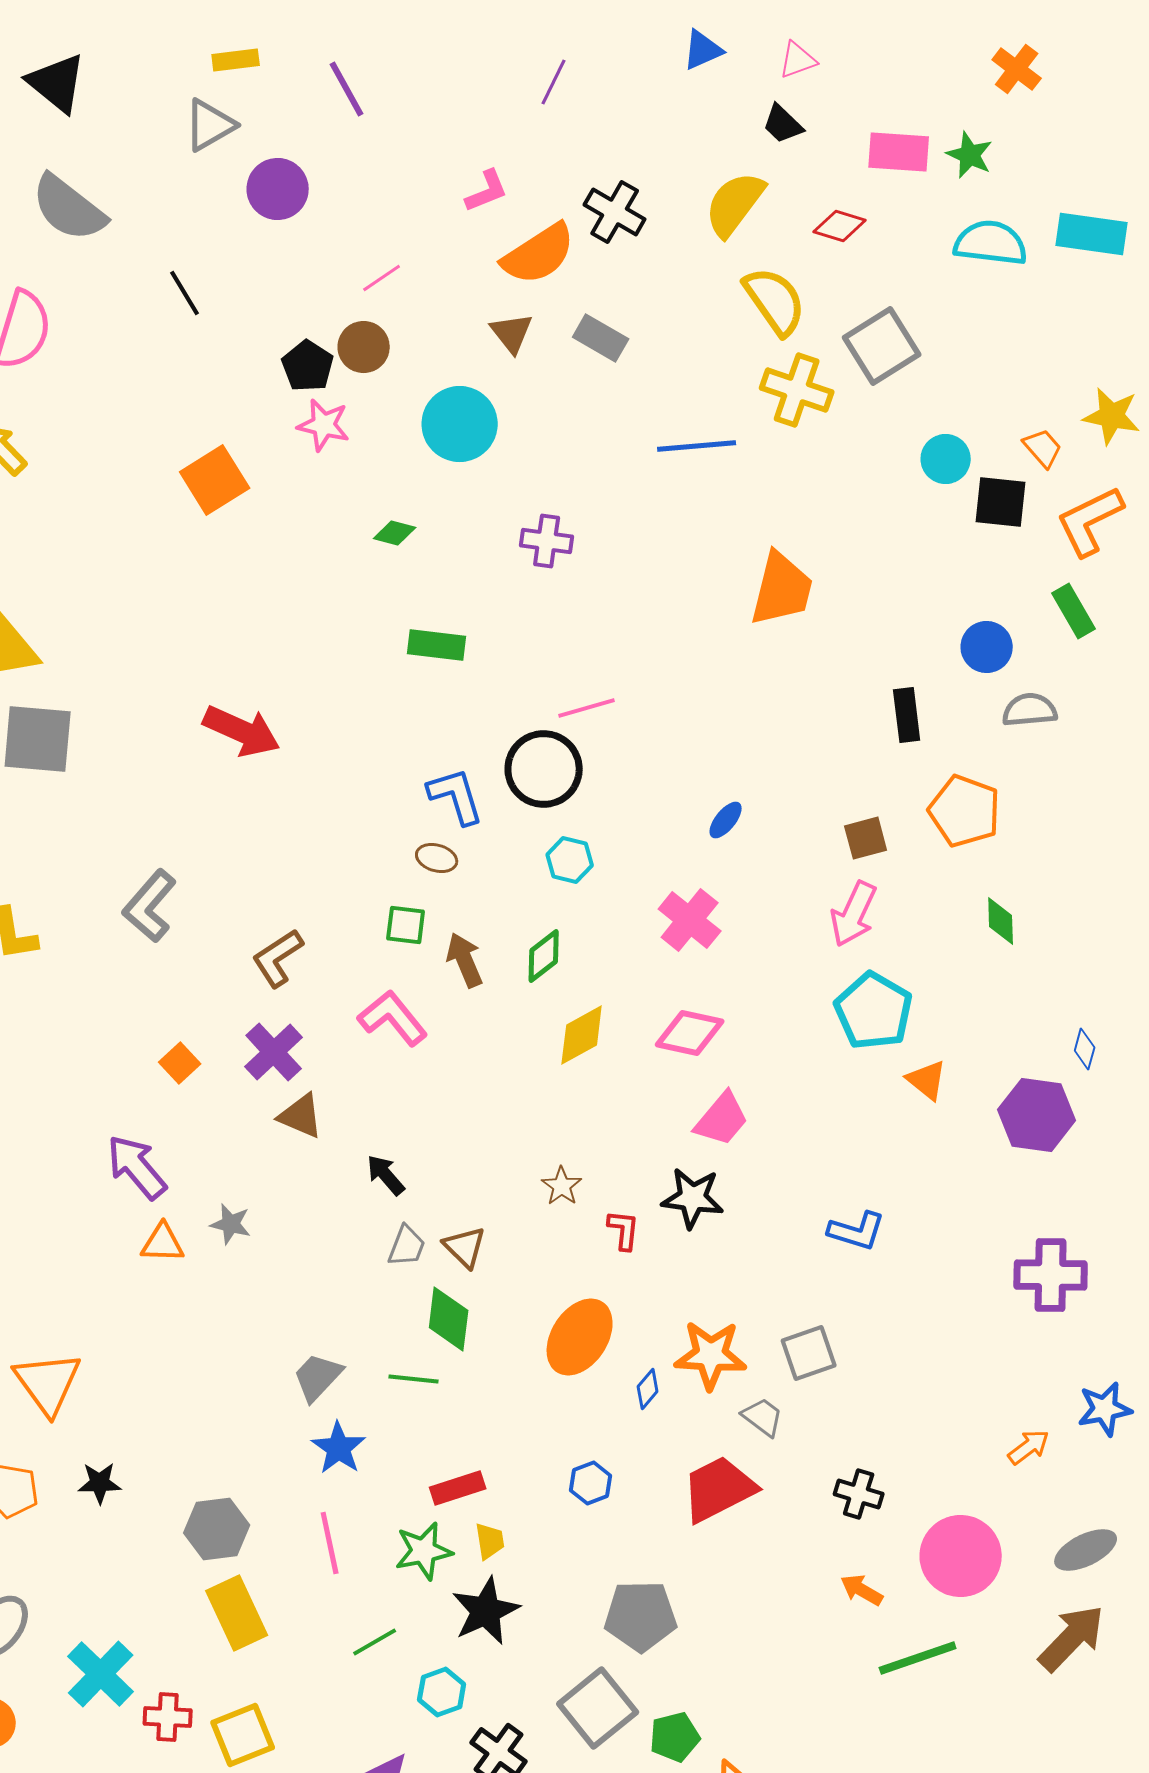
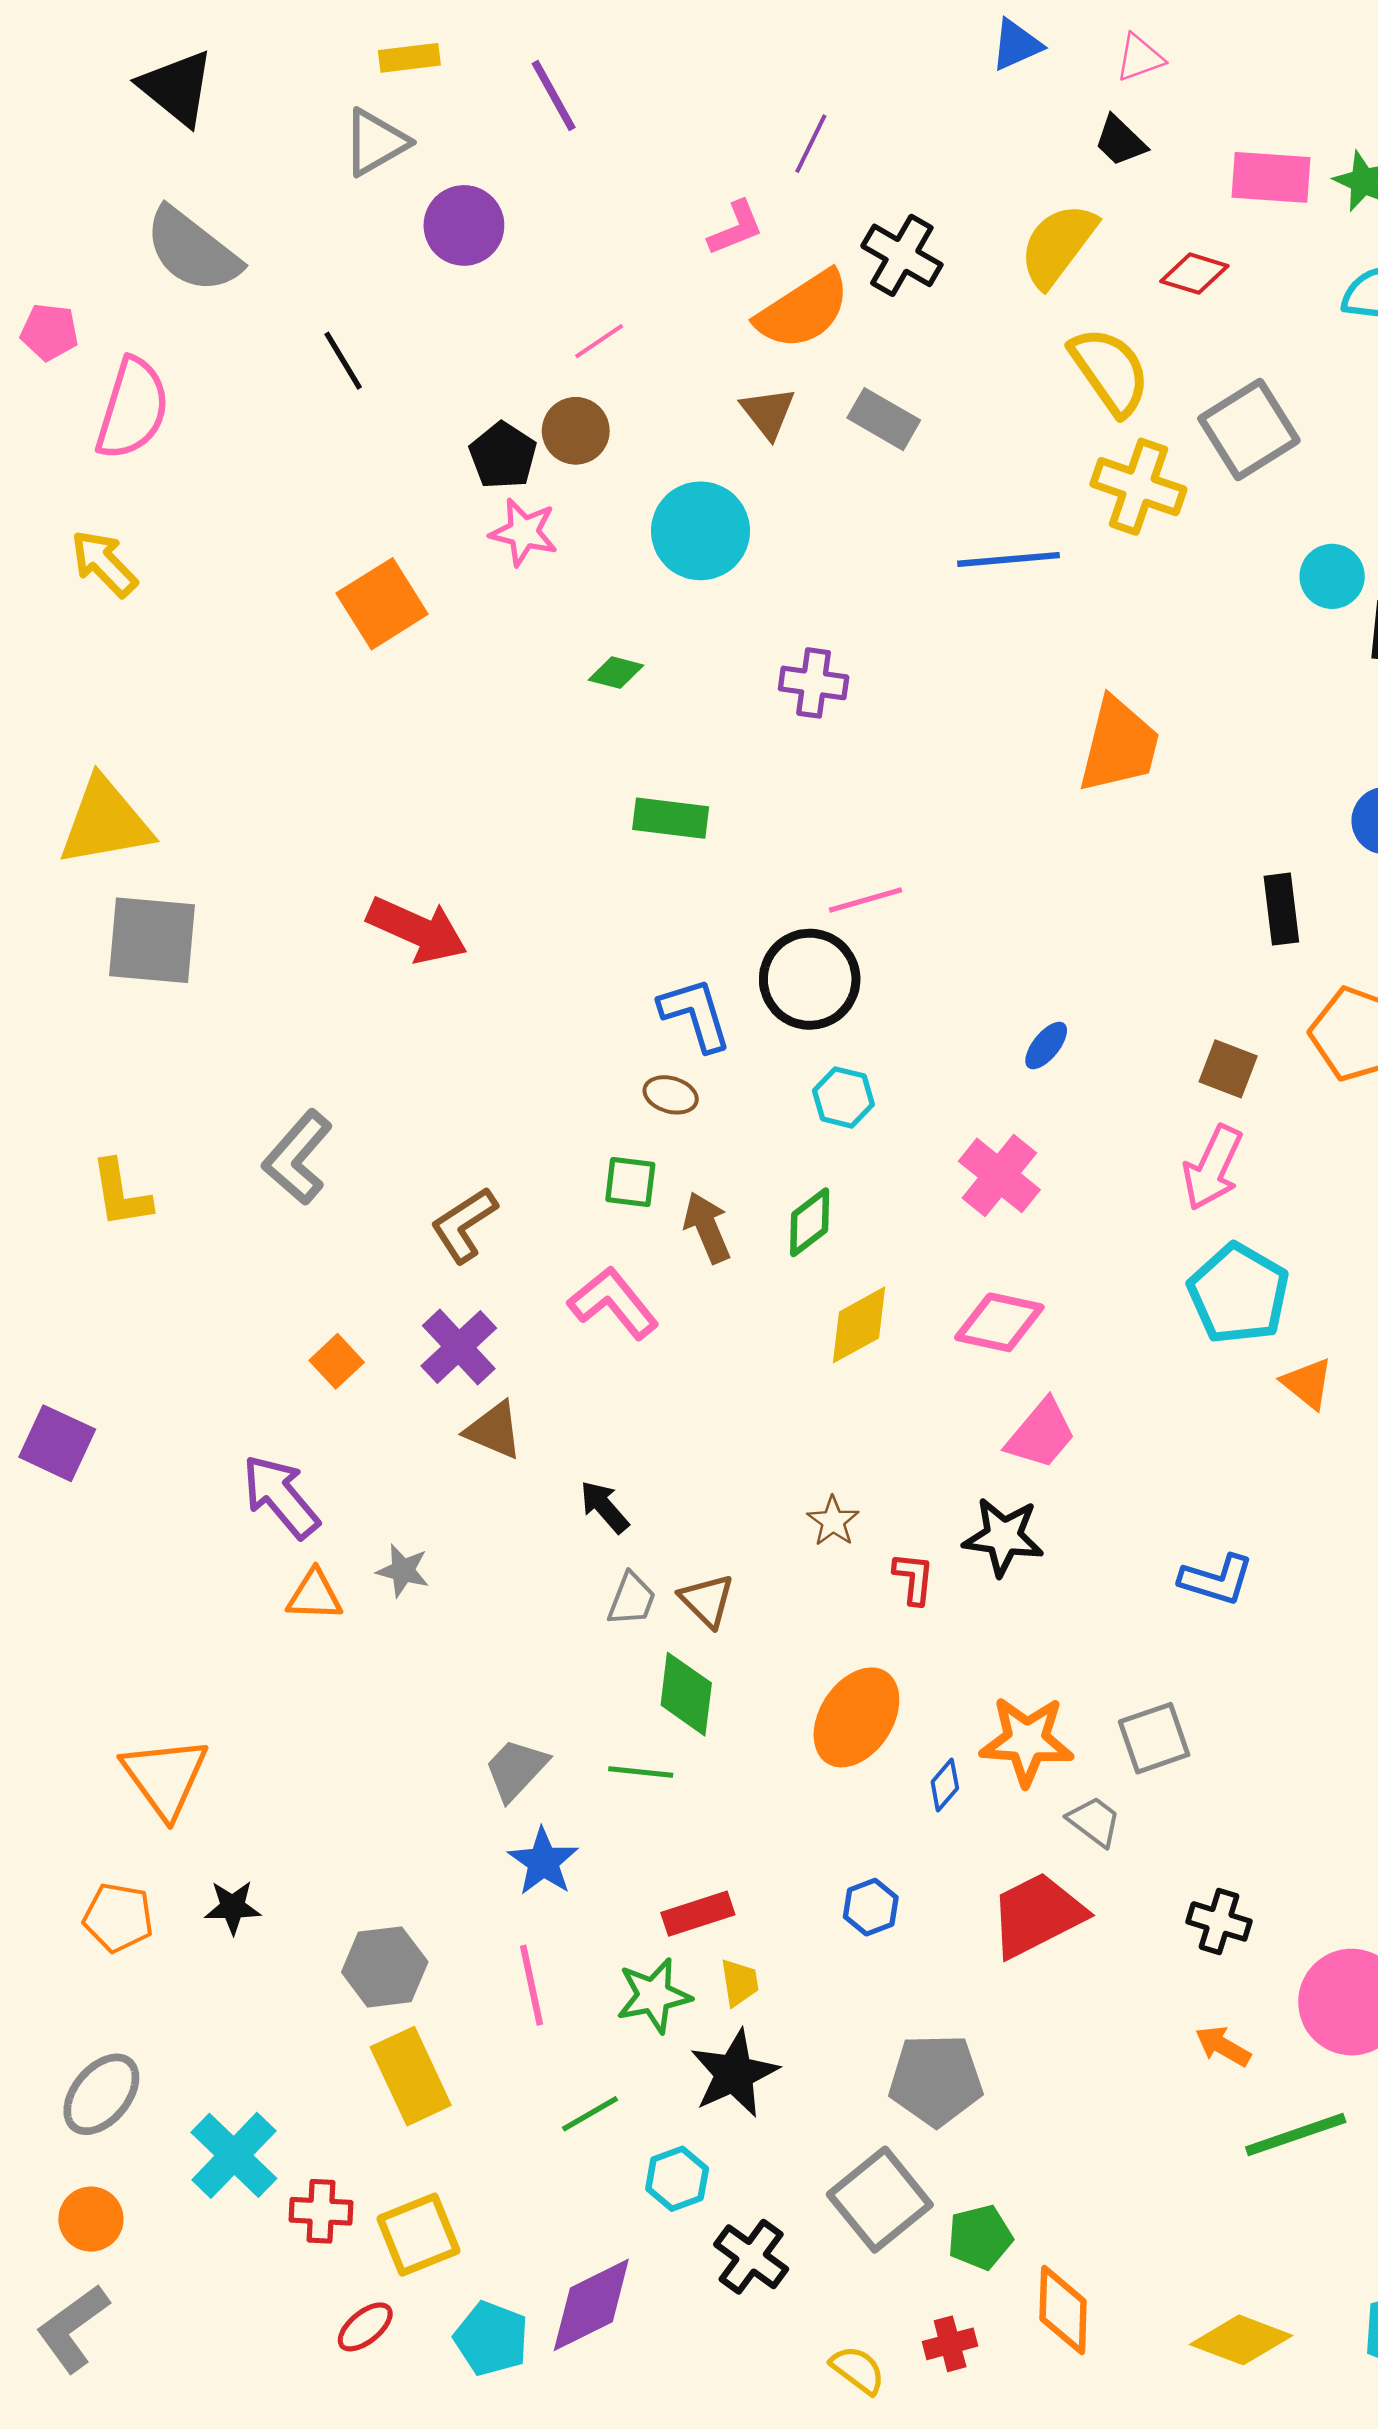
purple line: (554, 82) -> (811, 144), moved
brown square: (866, 838) -> (1228, 1069), turned 36

